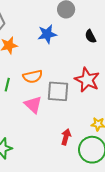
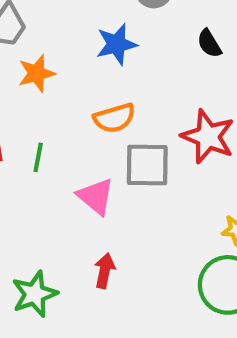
orange semicircle: (33, 76) -> (114, 118), moved
red arrow: (66, 137) -> (105, 271), moved

